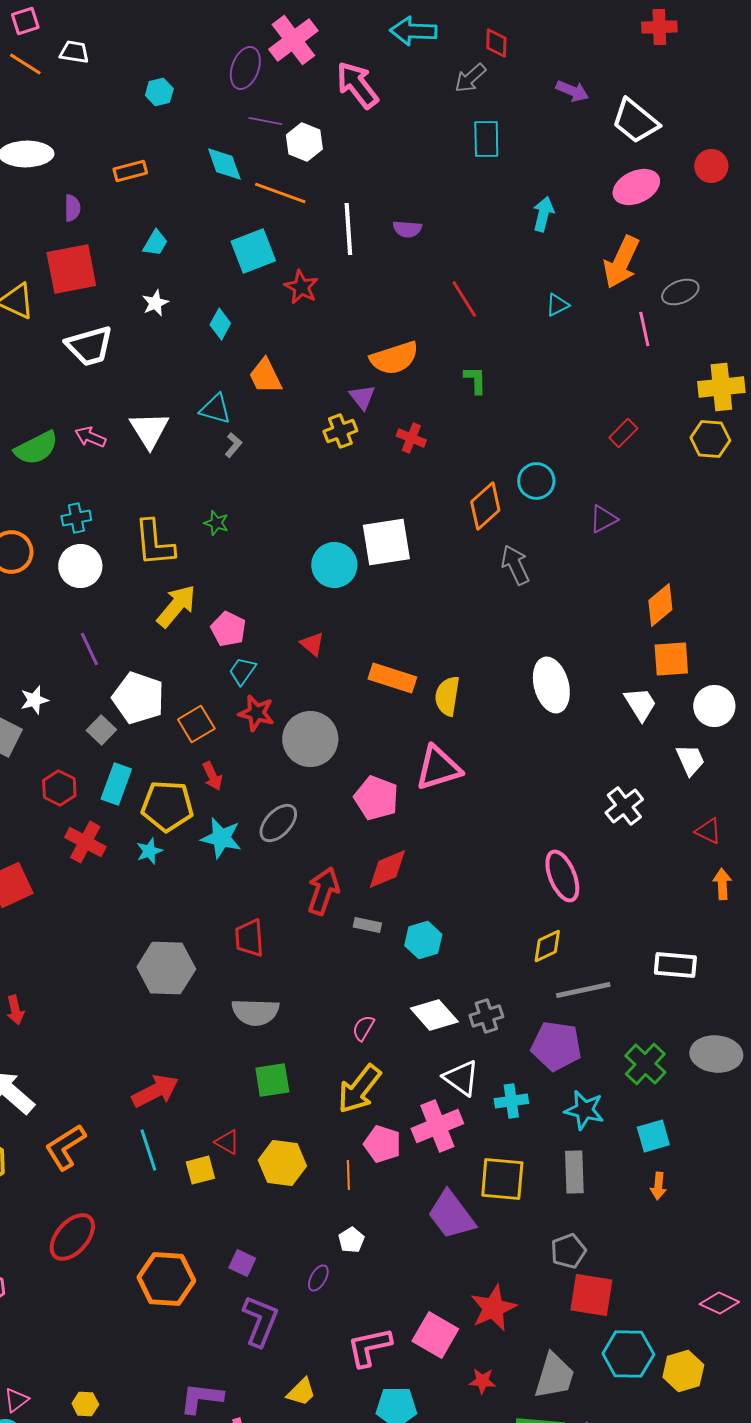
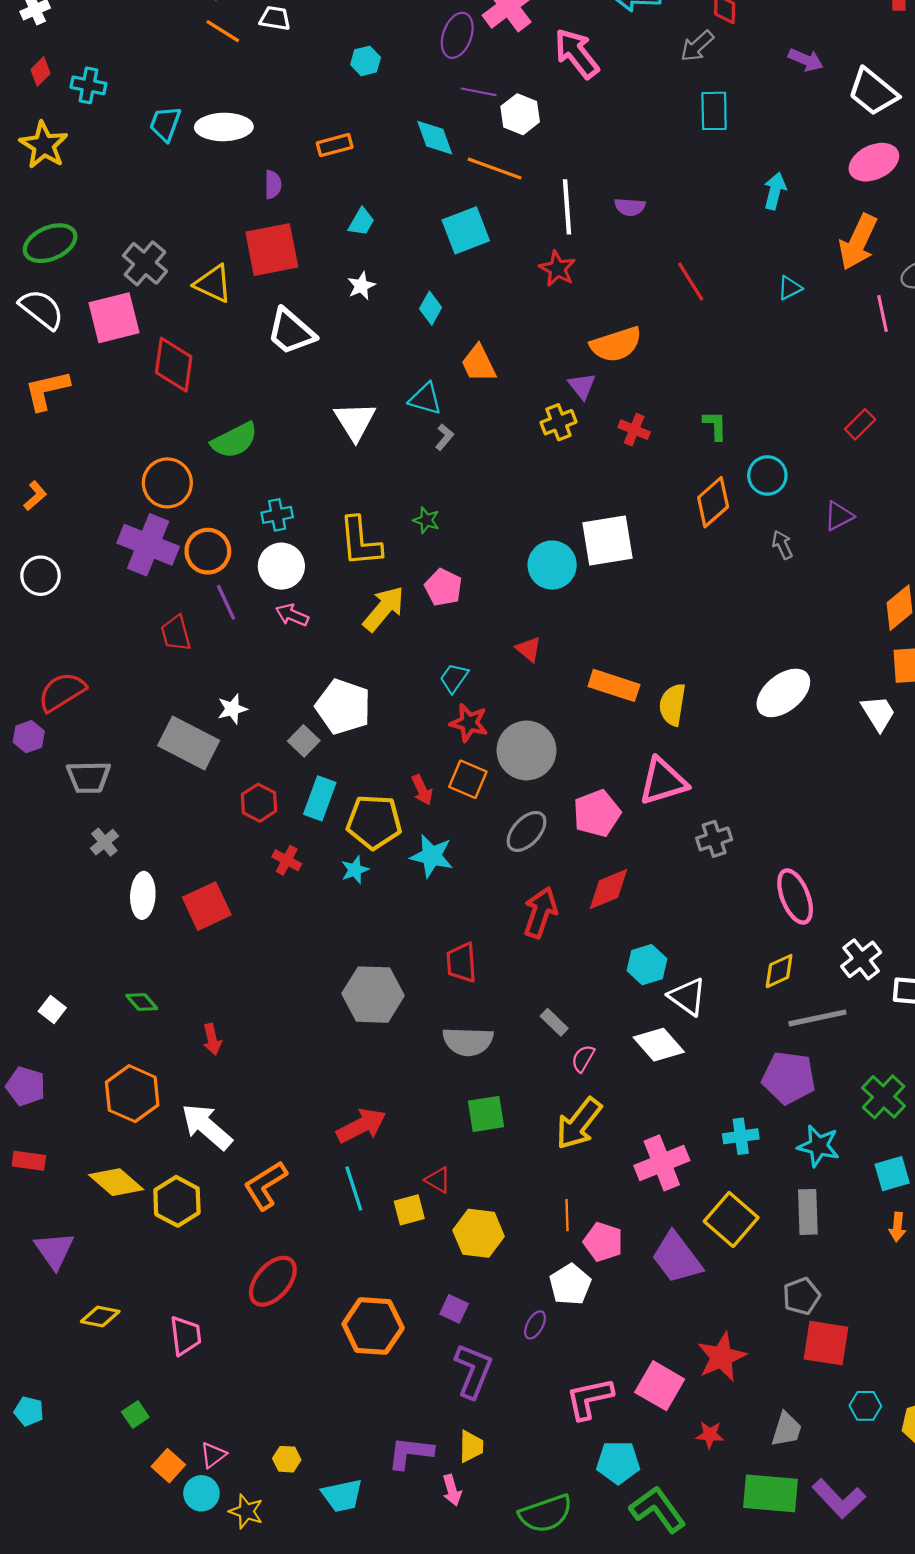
red star: (301, 287) -> (557, 269), moved
white trapezoid: (89, 346) -> (291, 332), turned 57
green L-shape: (475, 380) -> (715, 425), moved
pink arrow: (90, 437) -> (292, 615), moved
gray arrow: (515, 565) -> (782, 545), moved, size x0.7
pink pentagon: (228, 629) -> (443, 587), moved
purple line: (89, 649) -> (226, 602), moved
white ellipse: (551, 685) -> (783, 693), turned 66
orange square: (196, 724) -> (468, 779), moved, turned -36
pink pentagon: (376, 798) -> (597, 813), turned 30
white cross: (624, 806) -> (861, 959), moved
gray ellipse: (278, 823) -> (526, 831), moved
red cross: (85, 842) -> (287, 860), size x0.7
gray rectangle: (367, 925) -> (554, 1022), moved, turned 32
gray cross: (486, 1016) -> (714, 839), moved
white triangle: (461, 1078) -> (687, 997), moved
pink pentagon: (382, 1144) -> (603, 1242), moved
yellow hexagon: (282, 1163) -> (479, 1233), moved
yellow square: (502, 1179) -> (731, 1219), turned 36
white pentagon: (351, 1240) -> (570, 1284), size x1.5
cyan hexagon: (628, 1354) -> (865, 1406), size x0.6
gray trapezoid: (554, 1376) -> (787, 1429), size x0.7
yellow trapezoid: (301, 1392) -> (471, 1446), moved, turned -44

